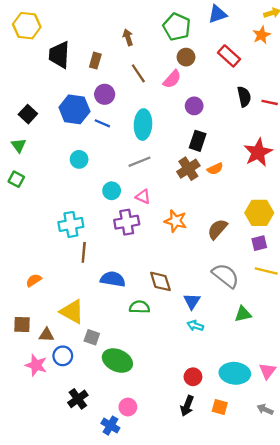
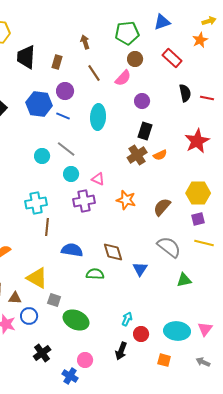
green pentagon: (177, 27) -> (127, 33), turned -30
cyan circle: (79, 159) -> (42, 156), moved
gray line: (140, 162) -> (66, 149), moved, turned 60
cyan arrow: (195, 326) -> (127, 319), moved, turned 96
black arrow: (187, 406) -> (121, 351), moved

